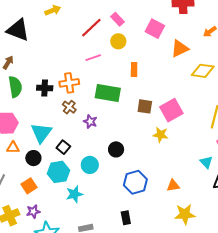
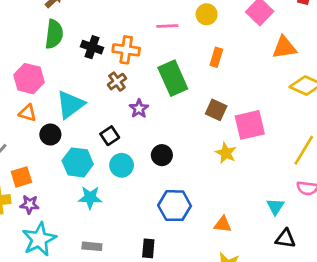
green rectangle: (108, 93) -> (173, 78), turned 40
black square: (63, 147) -> (110, 136), moved
orange square: (29, 186) -> (21, 177), moved

